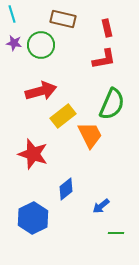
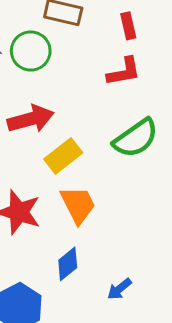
green semicircle: (112, 104) -> (136, 138), turned 32
orange trapezoid: (90, 135) -> (78, 205), moved

